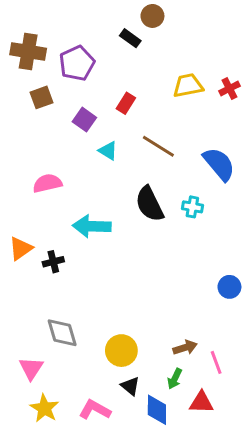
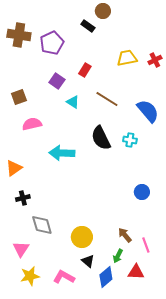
brown square: (41, 97) -> (19, 97), moved
black cross: (53, 262) -> (23, 198), moved
blue circle: (229, 287) -> (142, 192), moved
brown arrow: (185, 348) -> (125, 235), turned -112
yellow star: (44, 408) -> (30, 276), turned 30
blue diamond: (157, 410) -> (106, 277), turned 50

